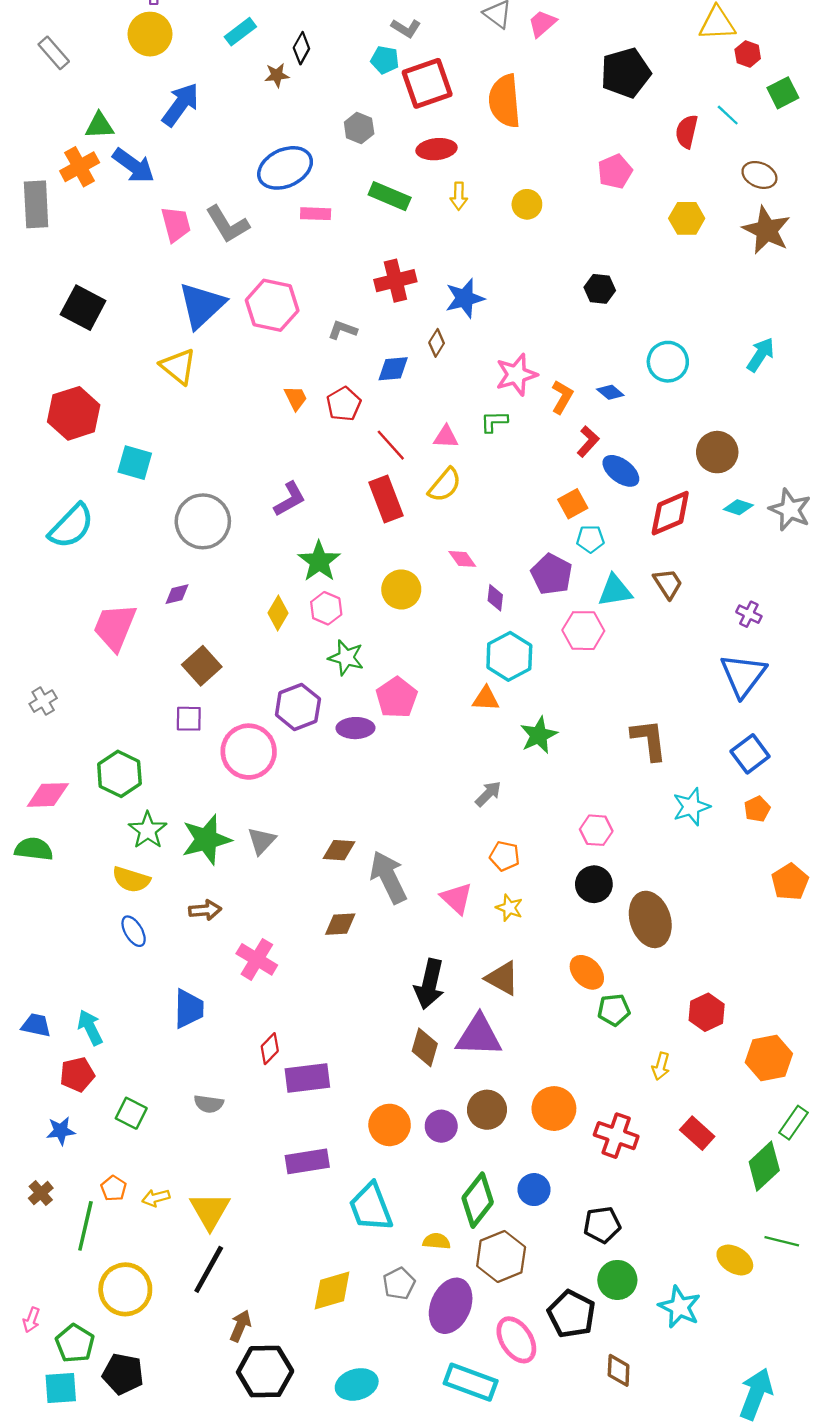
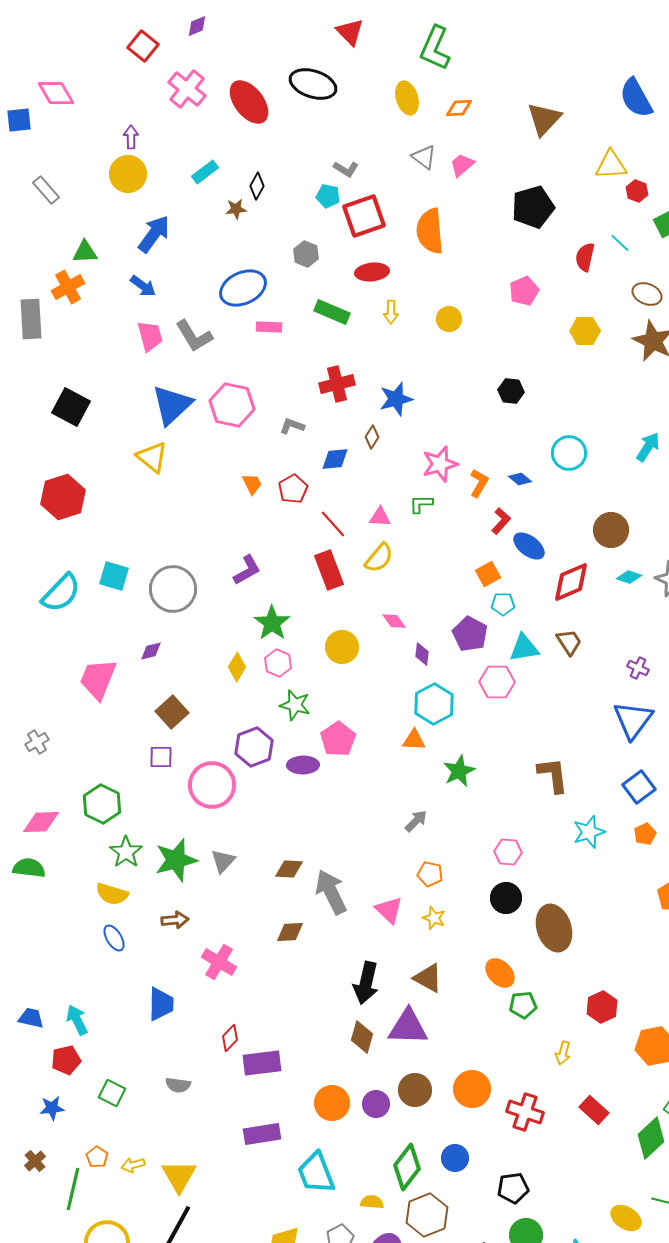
blue arrow: (134, 166) -> (143, 286), moved, size x0.7
cyan square: (135, 463) -> (114, 576), moved

